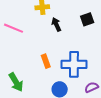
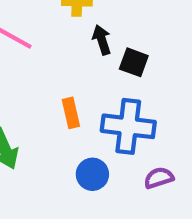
black square: (87, 19) -> (134, 62), moved, turned 32

